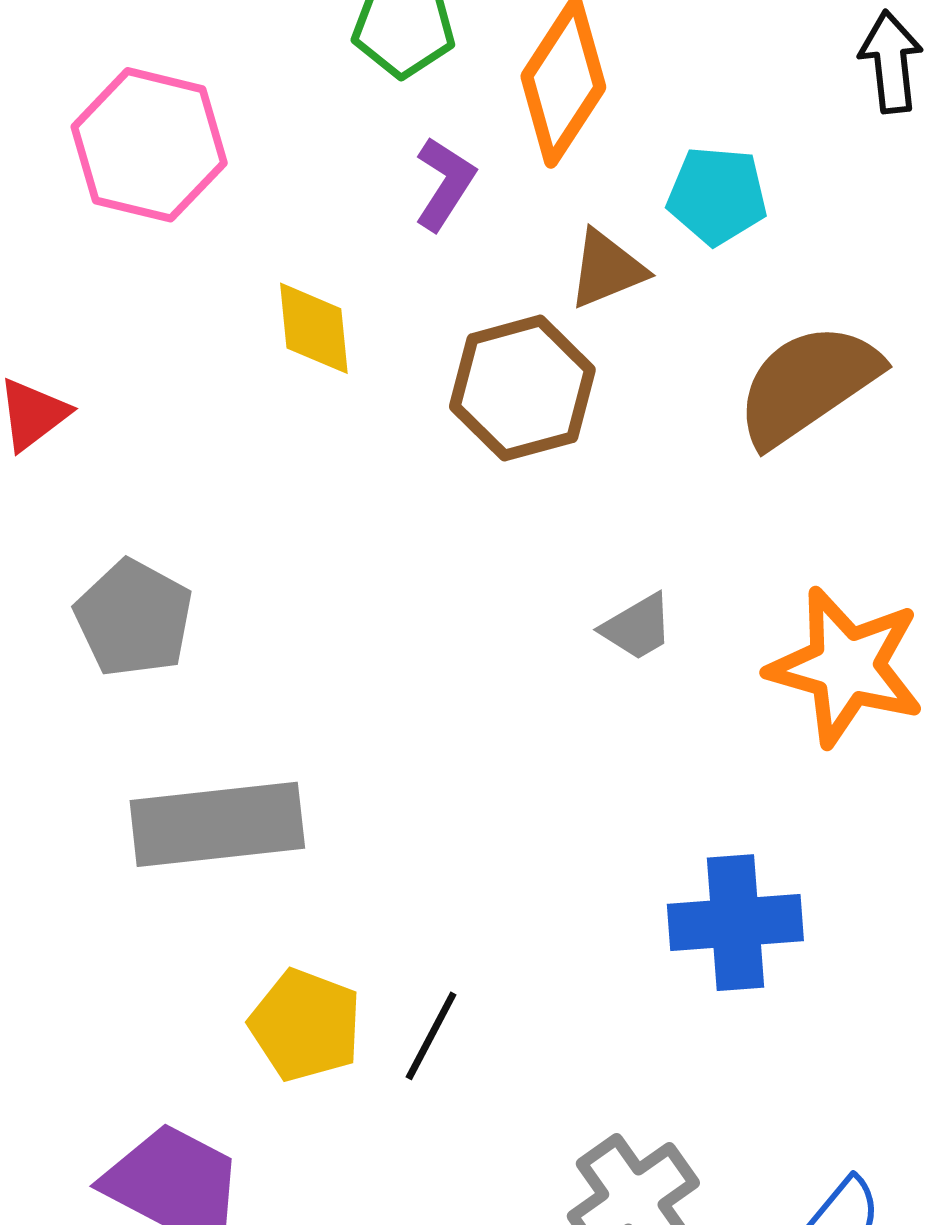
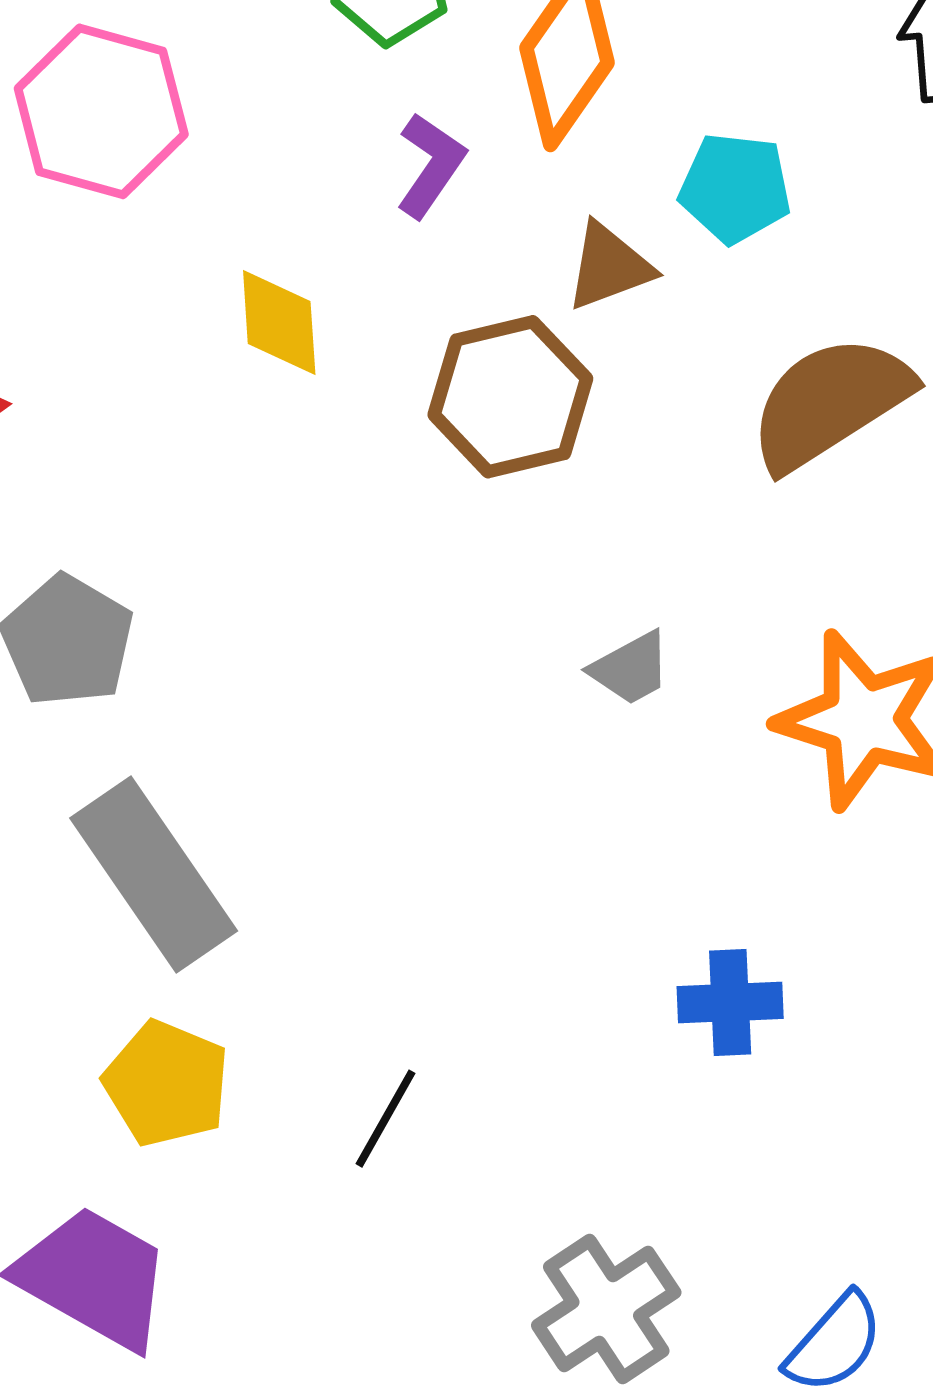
gray rectangle: (217, 824) -> (154, 874), turned 60
blue cross: (735, 923) -> (730, 1002), size x0.7
yellow pentagon: (305, 1025) -> (167, 1084), moved

